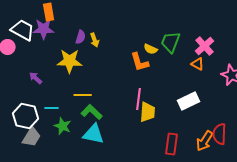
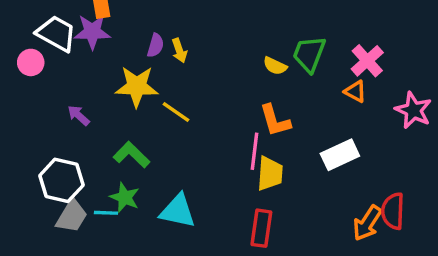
orange L-shape: (140, 62) -> (275, 121), moved
yellow line: (83, 95) -> (176, 112), moved, turned 36
cyan line: (52, 108) -> (106, 213), moved
green L-shape: (92, 112) -> (132, 155), moved
red rectangle: (172, 144) -> (261, 228), moved

